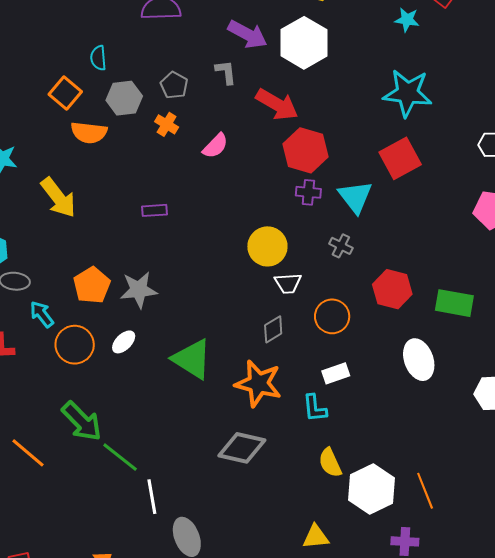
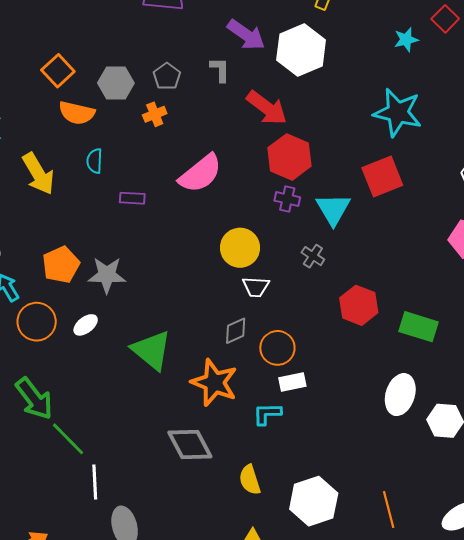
cyan star: (407, 20) -> (406, 40), turned -30
cyan semicircle: (98, 58) -> (94, 161), moved
orange cross: (167, 124) -> (155, 114), turned 30
pink semicircle: (215, 146) -> (200, 174), moved, size x1.6
orange circle: (332, 316) -> (277, 348), moved
white ellipse: (419, 360) -> (400, 395), moved, turned 30
cyan L-shape: (315, 408) -> (267, 414), turned 88
gray diamond: (242, 448) -> (190, 444), turned 42
yellow semicircle: (330, 463) -> (250, 480), moved
orange line: (425, 491) -> (389, 509), moved

